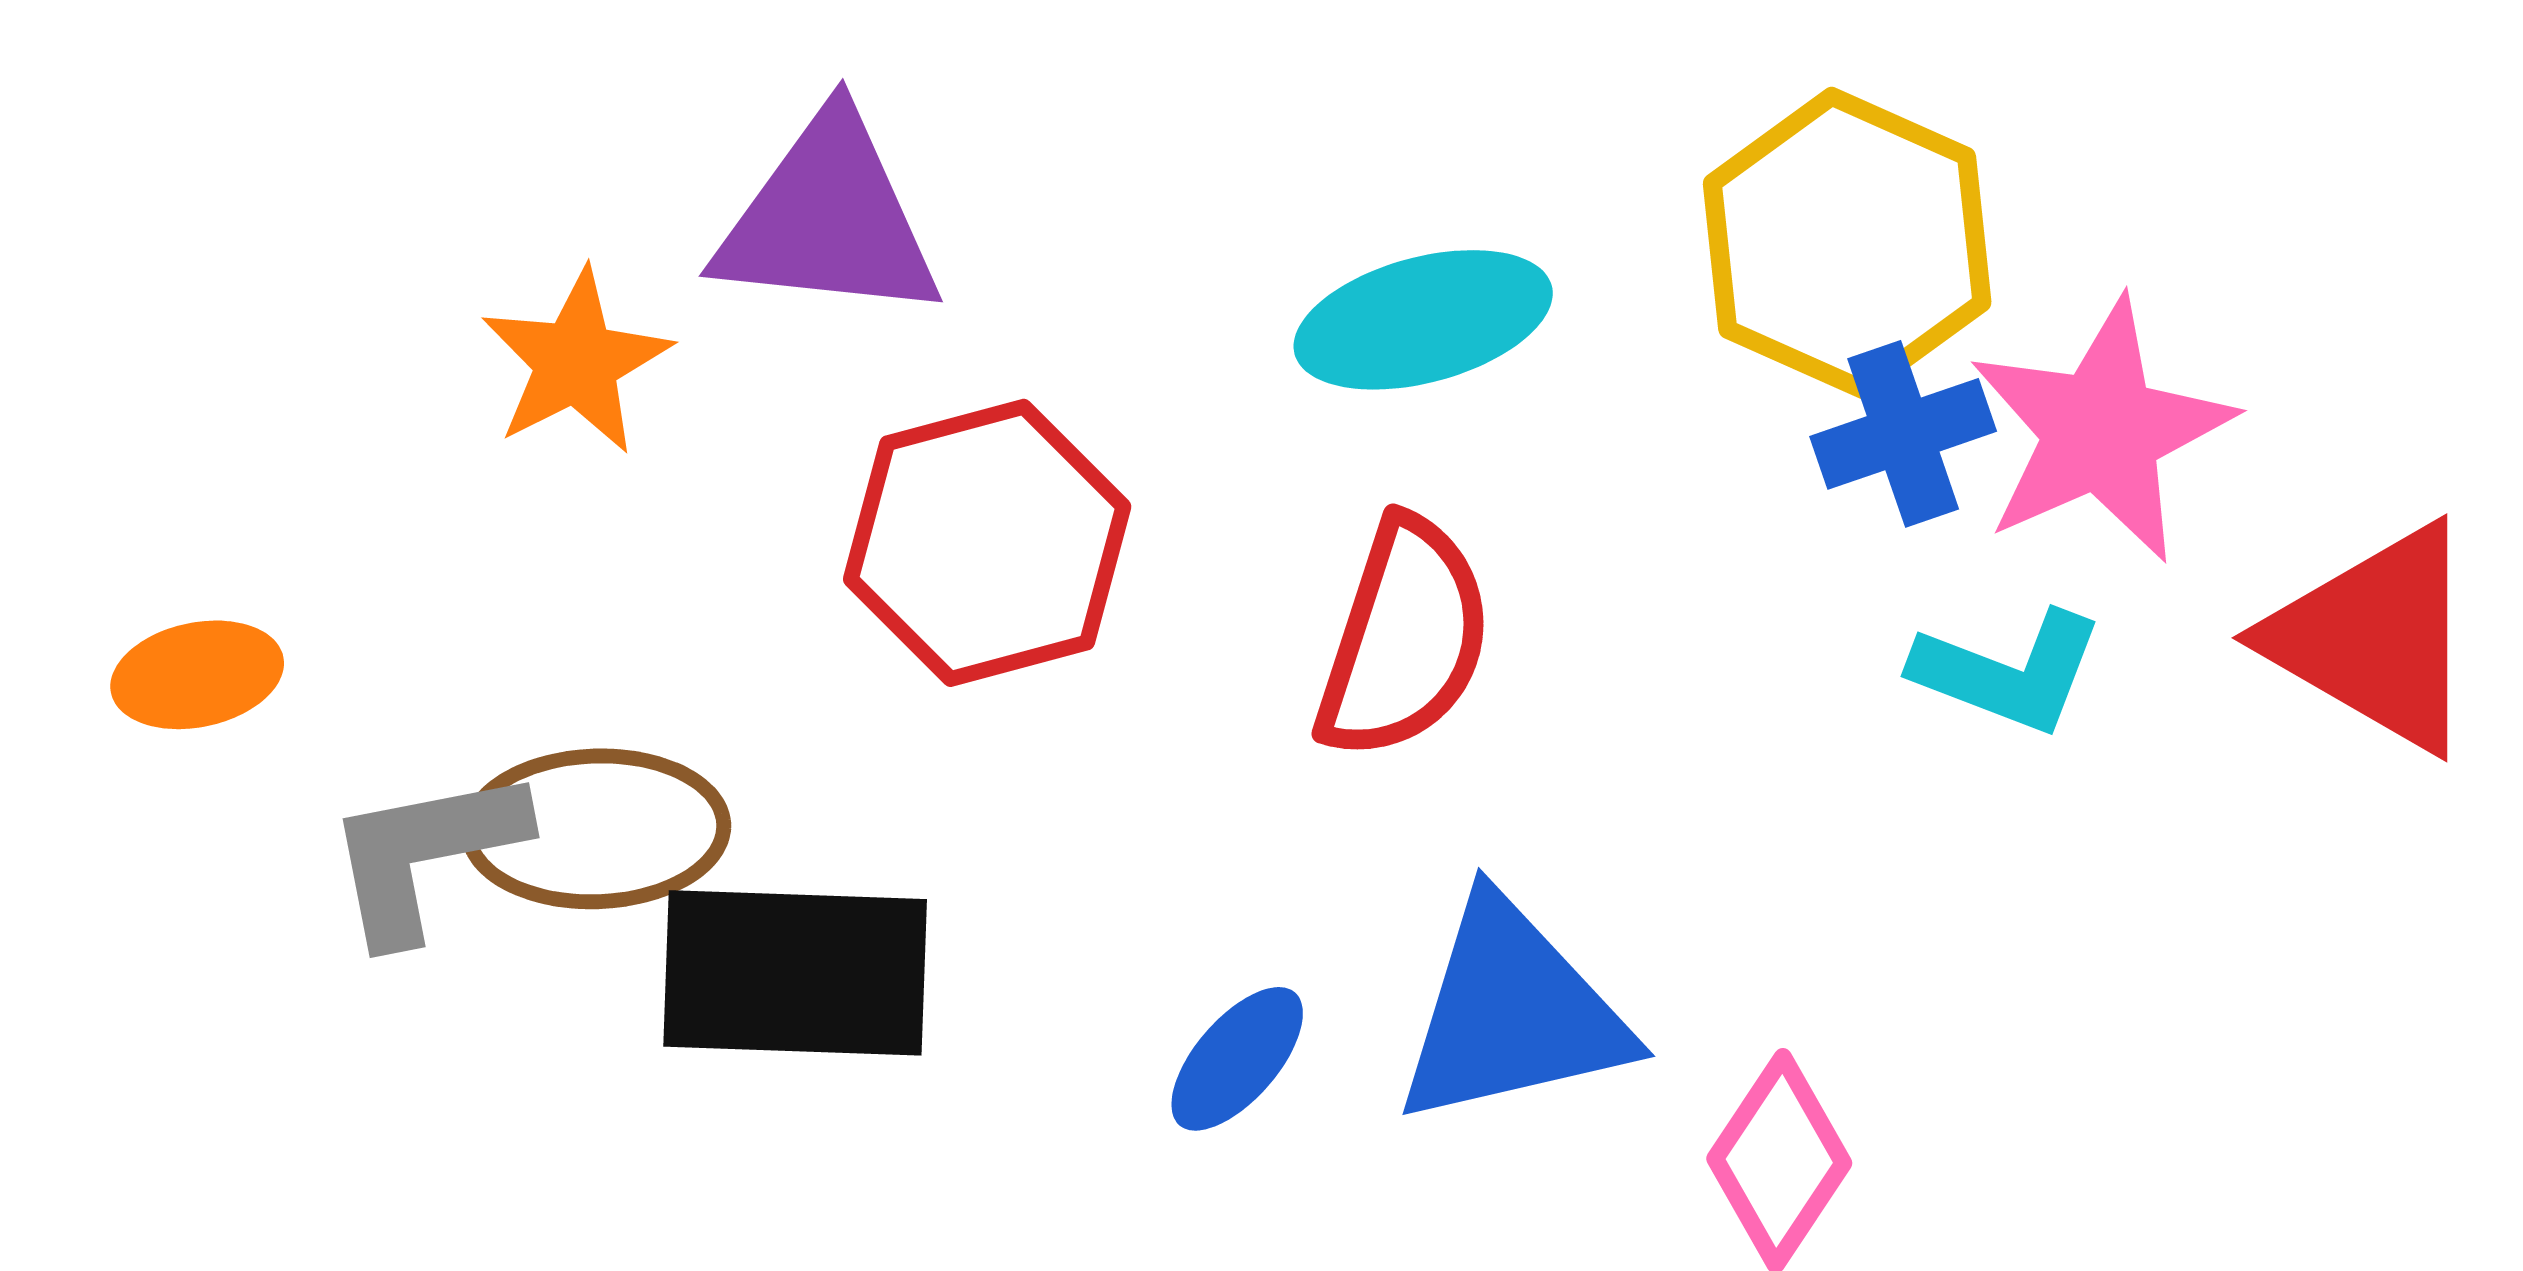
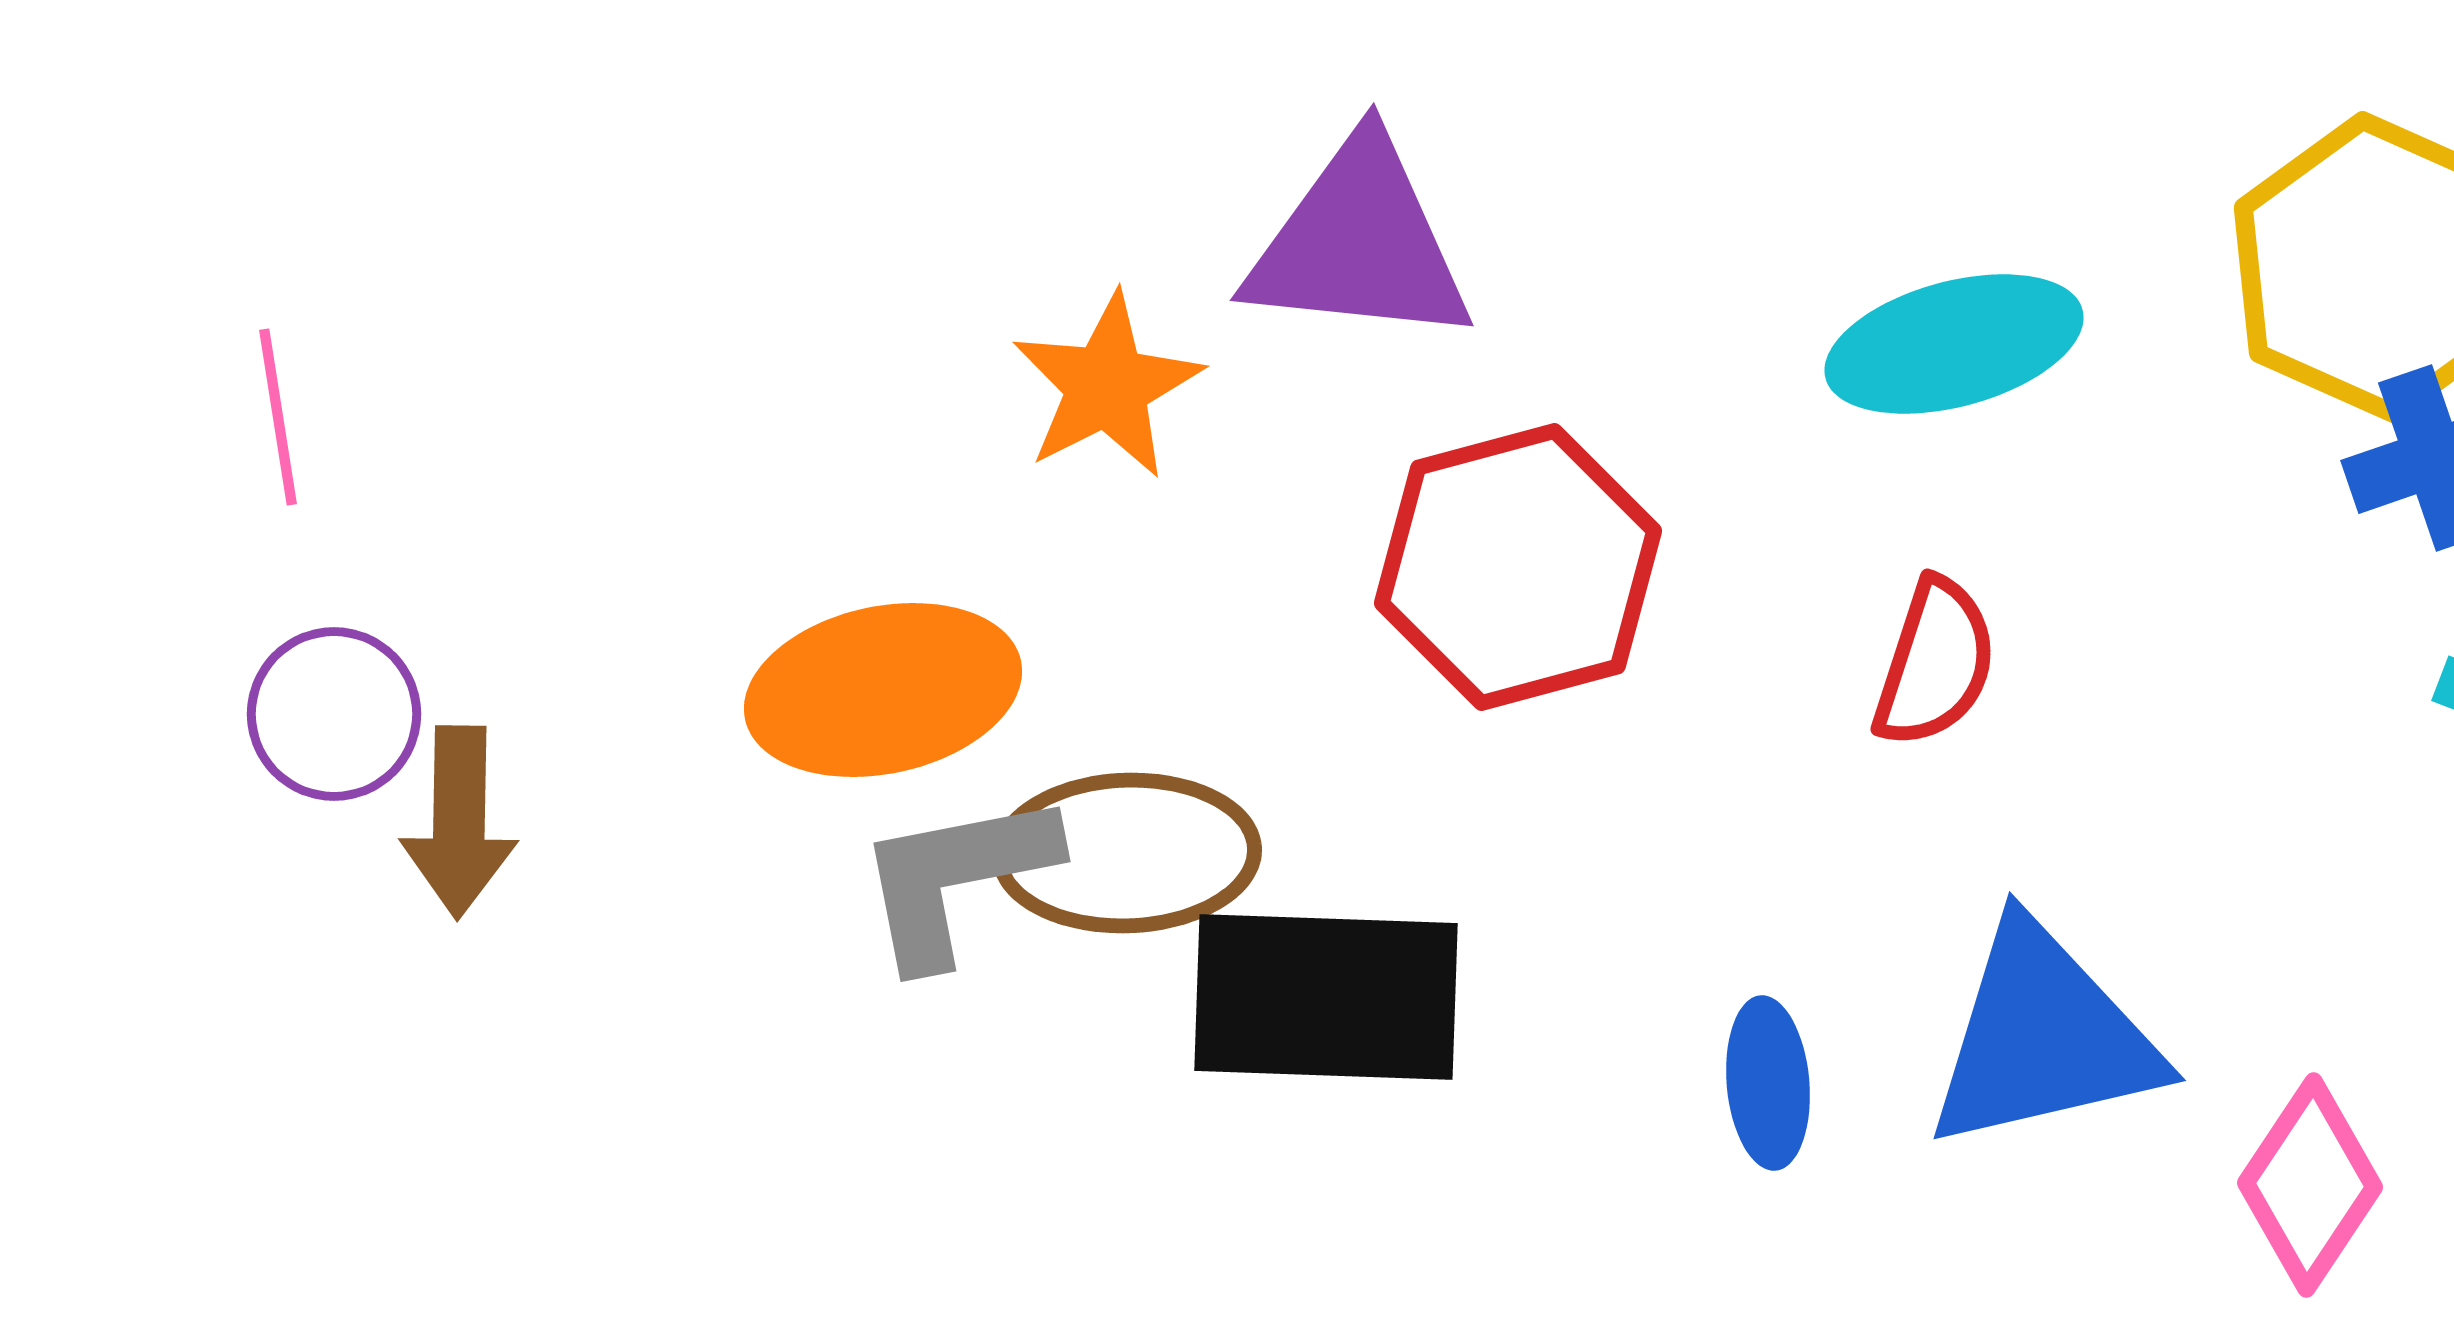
red semicircle: (1404, 639) -> (1935, 663), size x0.7
orange ellipse: (197, 675) -> (883, 690), moved, size x1.6
blue ellipse: (1237, 1059) -> (1768, 1083), turned -46

